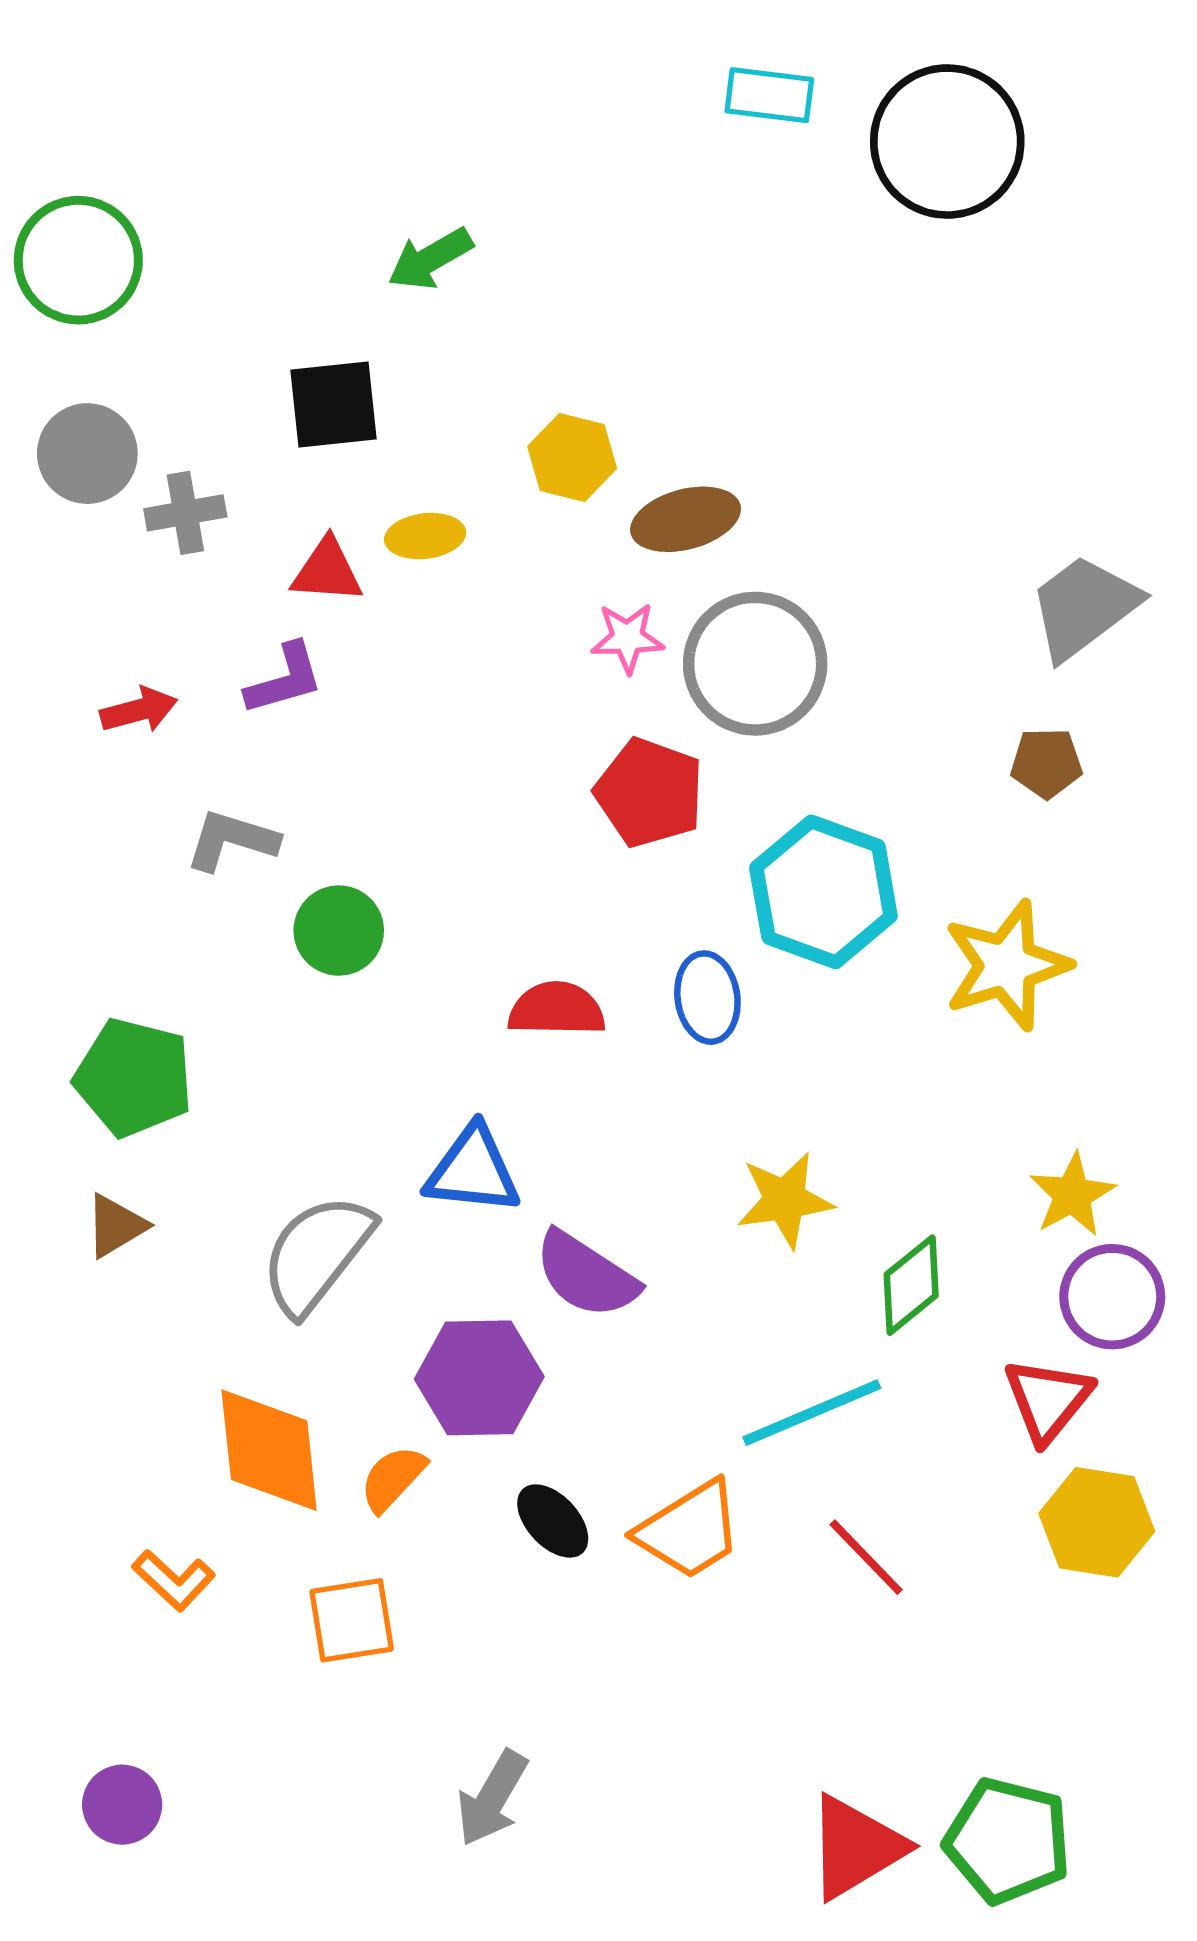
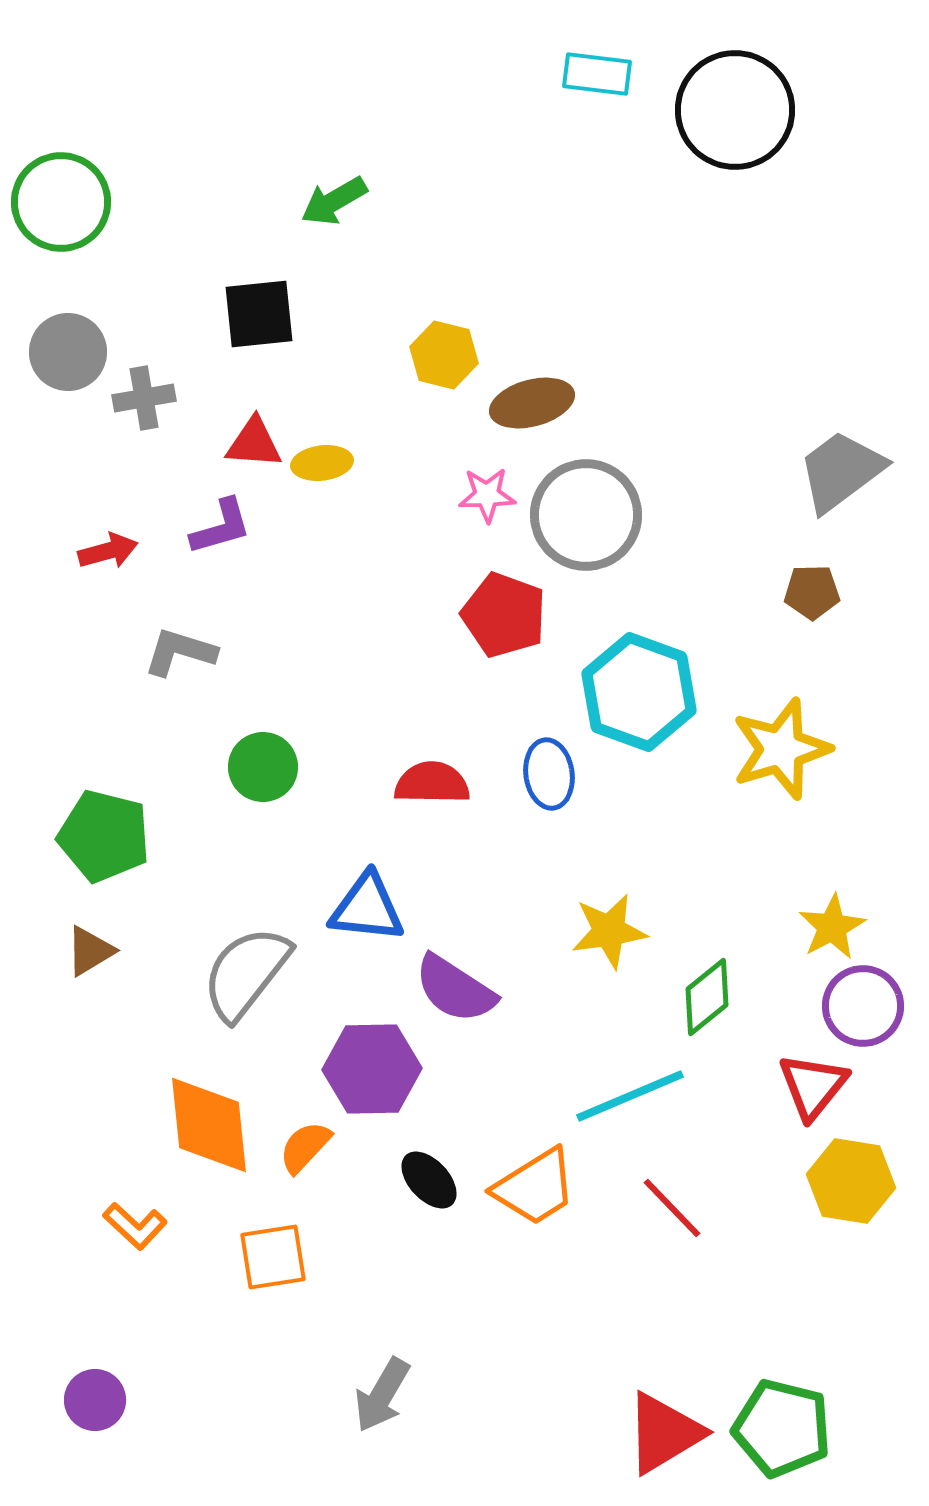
yellow ellipse: (425, 536) -> (322, 463), moved
green circle: (339, 931) -> (263, 767), moved

